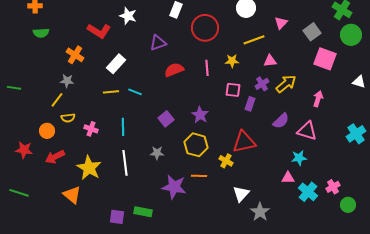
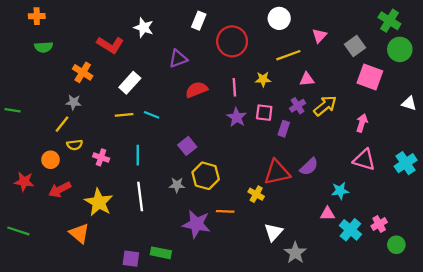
purple star: (200, 115) -> (237, 117), moved
purple semicircle: (281, 121) -> (309, 167), moved
pink triangle: (307, 131) -> (364, 160), moved
yellow hexagon: (196, 145) -> (206, 176), moved

